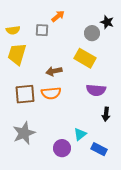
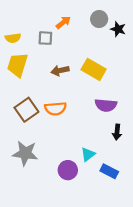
gray circle: (92, 33) -> (99, 19), moved
brown arrow: (54, 71) -> (60, 71), moved
brown square: (25, 94) -> (26, 110), turned -30
gray star: (24, 133) -> (25, 153), turned 30

